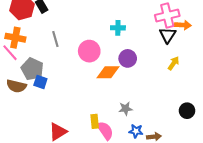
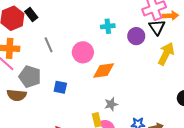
purple circle: (128, 58) -> (136, 36), moved
yellow arrow: (174, 63) -> (166, 54), size x1.6
blue square: (40, 82) -> (60, 87), moved
gray star: (126, 109) -> (111, 104), moved

